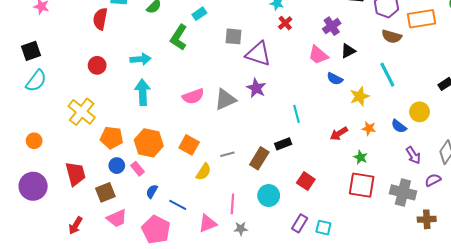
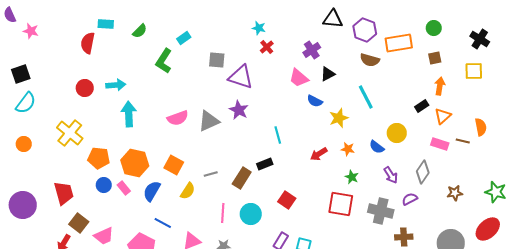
cyan arrow: (141, 59) -> (116, 85), moved
orange circle: (34, 141) -> (24, 144), moved
green star: (361, 157) -> (352, 177), moved
blue semicircle: (152, 191) -> (152, 191), moved, size x1.5
brown square: (105, 192) -> (79, 223), moved, turned -30
pink line: (232, 204) -> (223, 213), moved

